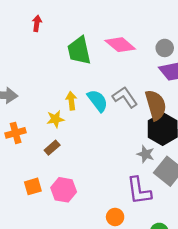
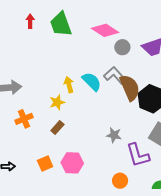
gray circle: (165, 48) -> (122, 47), moved
green trapezoid: (79, 51) -> (61, 24), moved
brown semicircle: (156, 105) -> (130, 88), moved
gray star: (146, 154) -> (114, 135), moved

